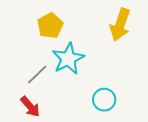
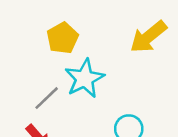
yellow arrow: (120, 25) -> (148, 37), turned 32

